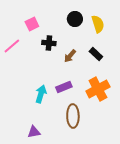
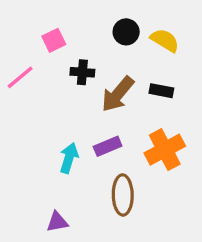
yellow semicircle: (98, 24) -> (165, 40), turned -42
black rectangle: (96, 54) -> (161, 91), turned -32
brown arrow: (70, 56) -> (118, 94), size x1.6

